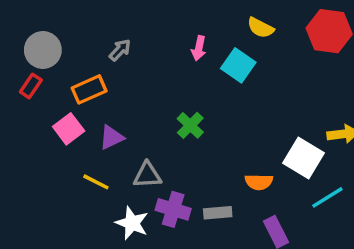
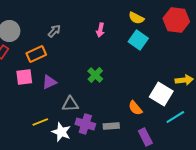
cyan square: (238, 65) -> (138, 40), moved
pink square: (69, 129) -> (24, 77), turned 30
yellow line: (96, 182) -> (40, 122), moved, turned -49
orange semicircle: (259, 182) -> (135, 108), turned 49

